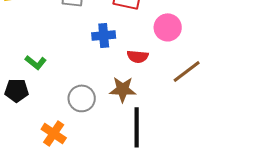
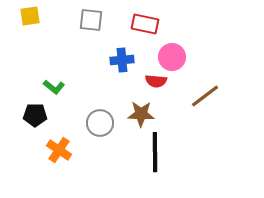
pink circle: (168, 27) -> (172, 57), moved
orange cross: (54, 133) -> (59, 150), moved

